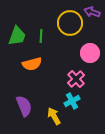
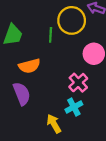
green line: (41, 36) -> (51, 35), moved
purple semicircle: (24, 106) -> (22, 94), moved

